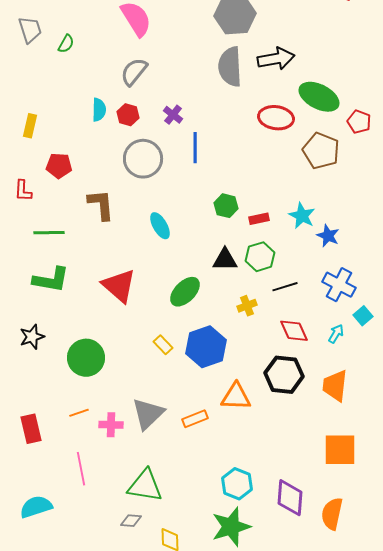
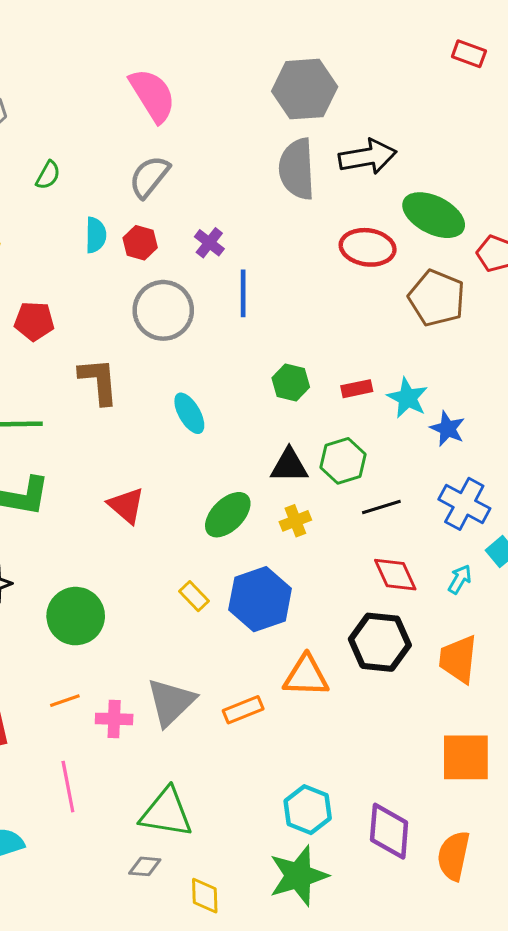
green semicircle: (66, 44) -> (48, 175), moved
red rectangle: (259, 219) -> (357, 389), moved
red triangle: (119, 286) -> (126, 505), size x0.7
yellow cross: (247, 306) -> (295, 521), moved

